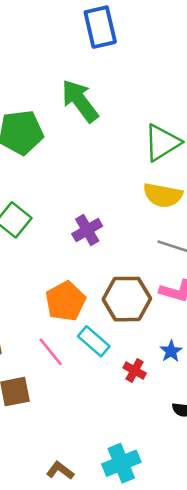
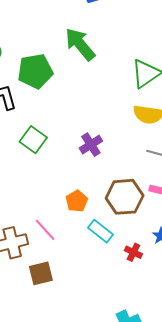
orange pentagon: (65, 301) -> (77, 201), size x0.7
pink line: (51, 352) -> (45, 230), moved

